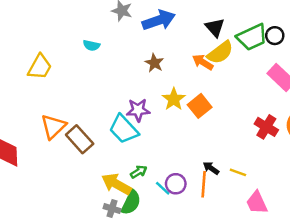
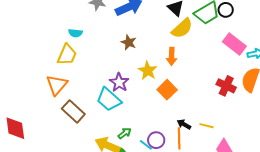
orange arrow: (203, 62) -> (172, 56), moved, turned -114
yellow trapezoid: (40, 67) -> (67, 55), moved
orange square: (200, 106) -> (167, 90), moved
purple star: (138, 110) -> (119, 82), turned -30
orange triangle: (53, 127) -> (57, 85), moved

